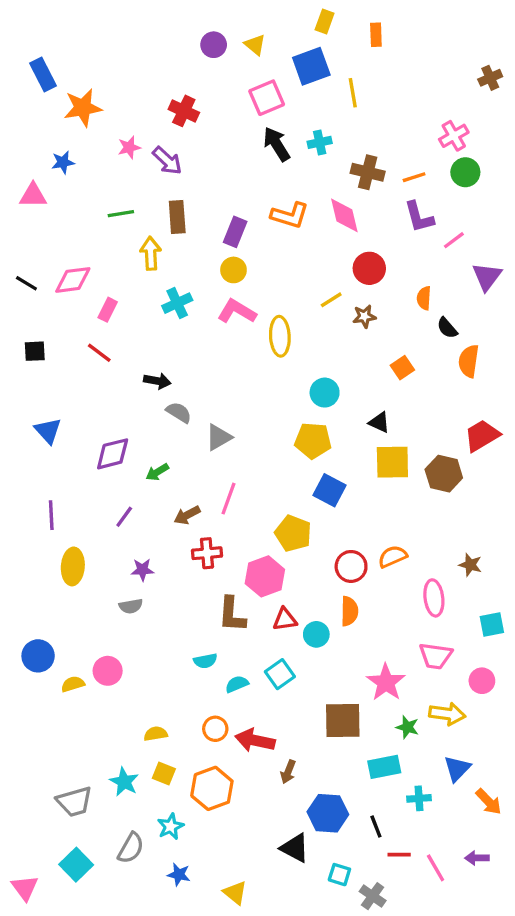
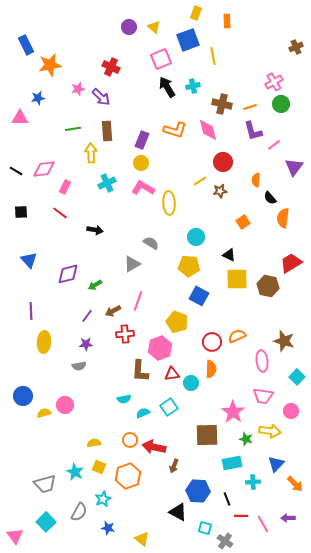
gray semicircle: (179, 412) -> (151, 243), moved
purple line: (124, 517) -> (87, 316), moved
brown star: (470, 565) -> (284, 341), size x1.5
cyan square: (492, 624) -> (297, 377), turned -35

